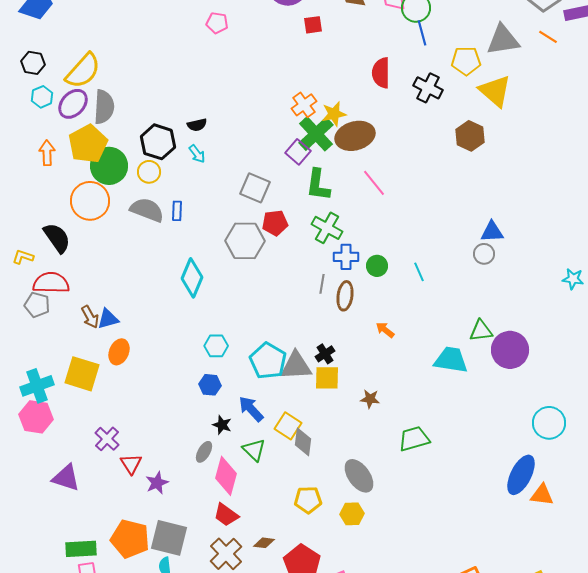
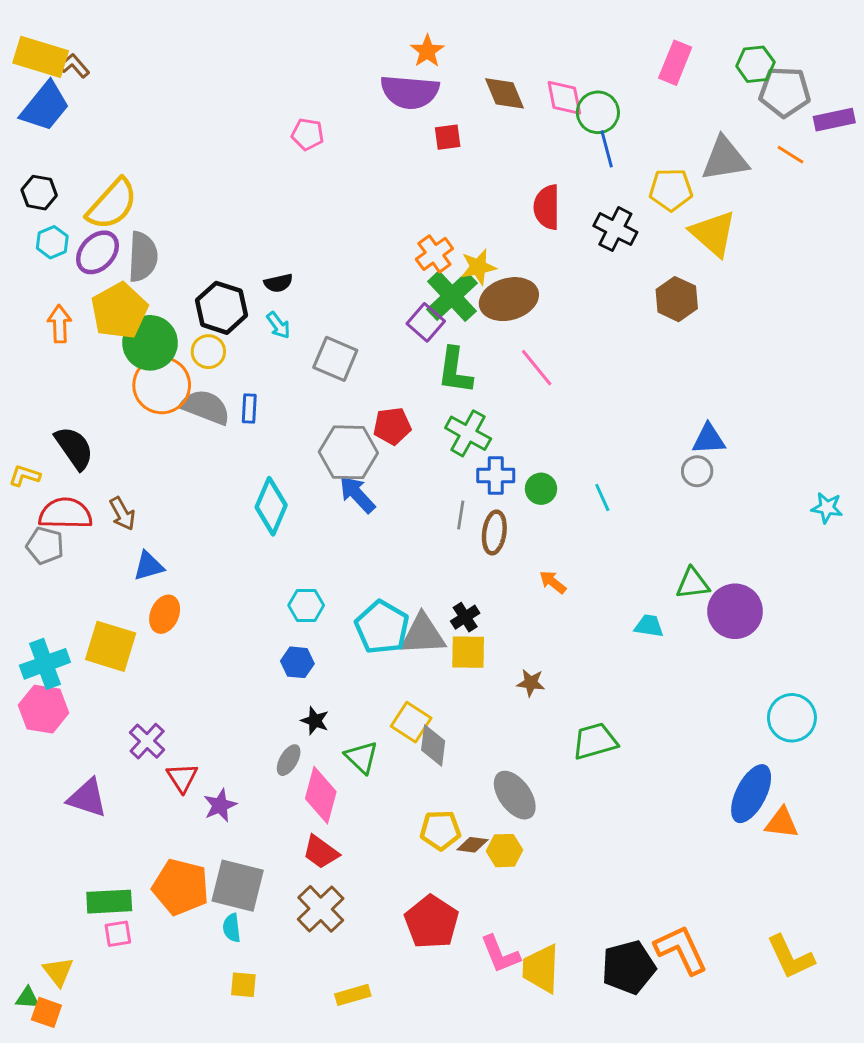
gray square: (255, 188) -> (335, 359), moved
orange circle: (90, 201) -> (162, 385), moved
brown arrow: (90, 317) -> (122, 514), moved
cyan trapezoid: (451, 360) -> (649, 626), size x0.6
blue arrow: (251, 409) -> (357, 495), moved
brown diamond: (264, 543) -> (472, 845), moved

